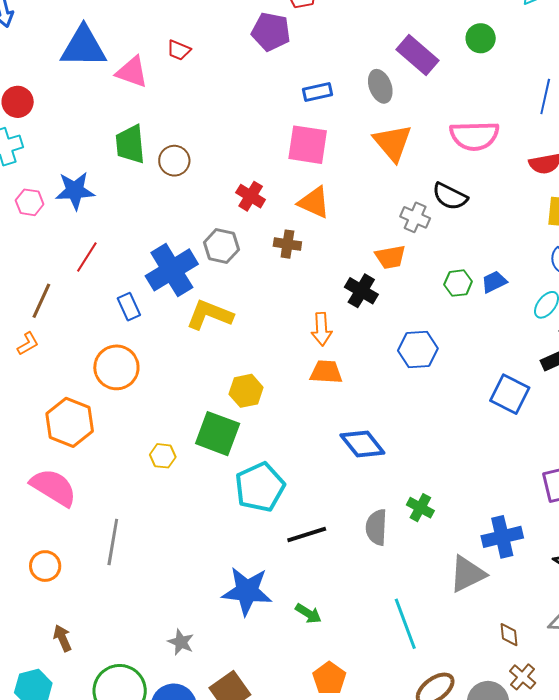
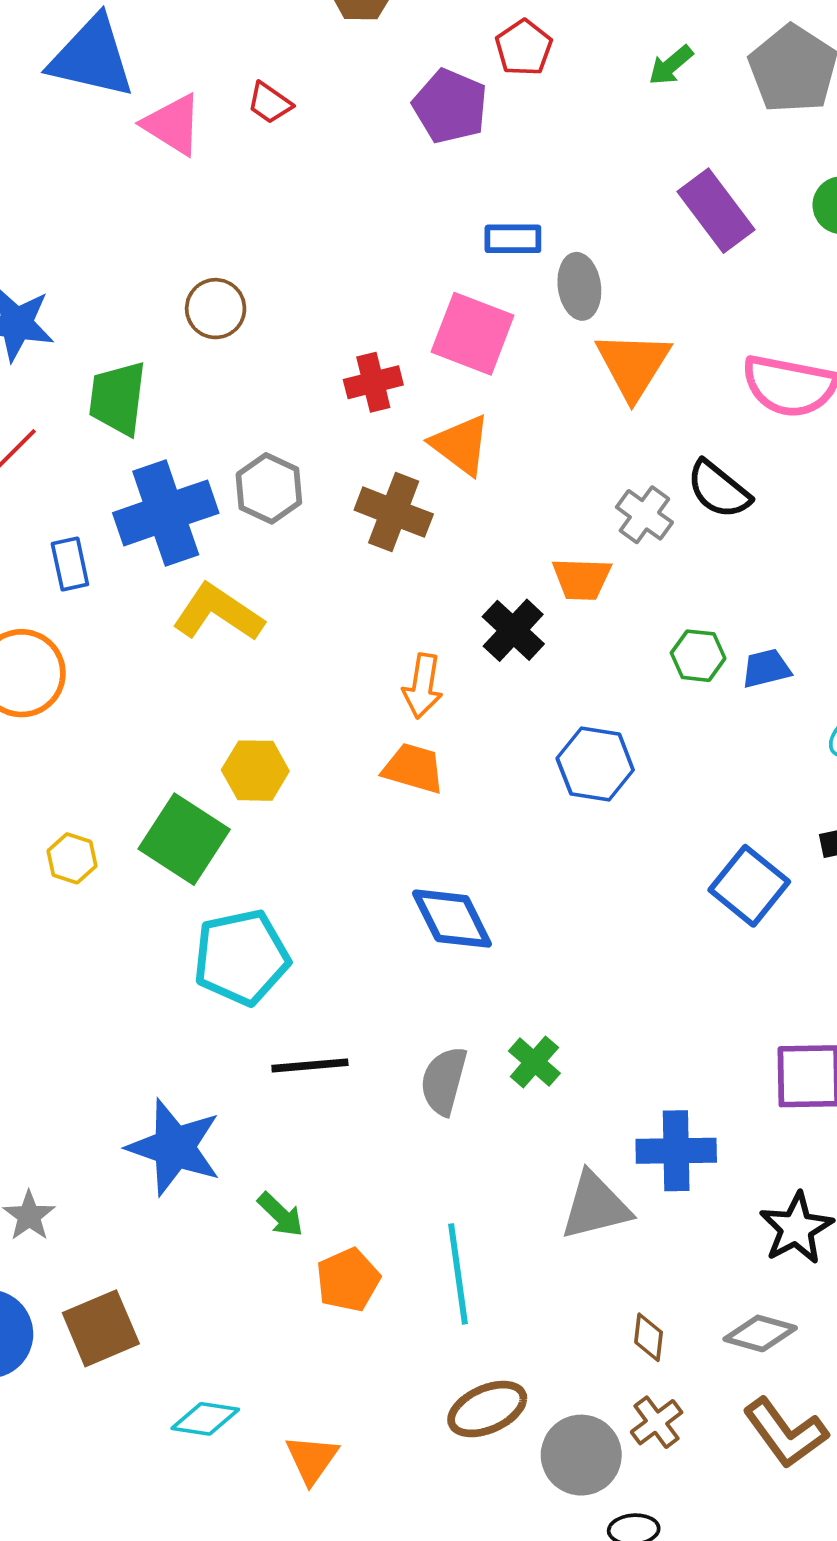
gray ellipse: (380, 86) -> (579, 286), moved
green trapezoid: (130, 144) -> (118, 398), moved
red cross: (251, 196) -> (373, 382), moved, turned 32
brown cross: (287, 244) -> (394, 512), size x1.4
orange pentagon: (329, 678) -> (348, 1280), moved

